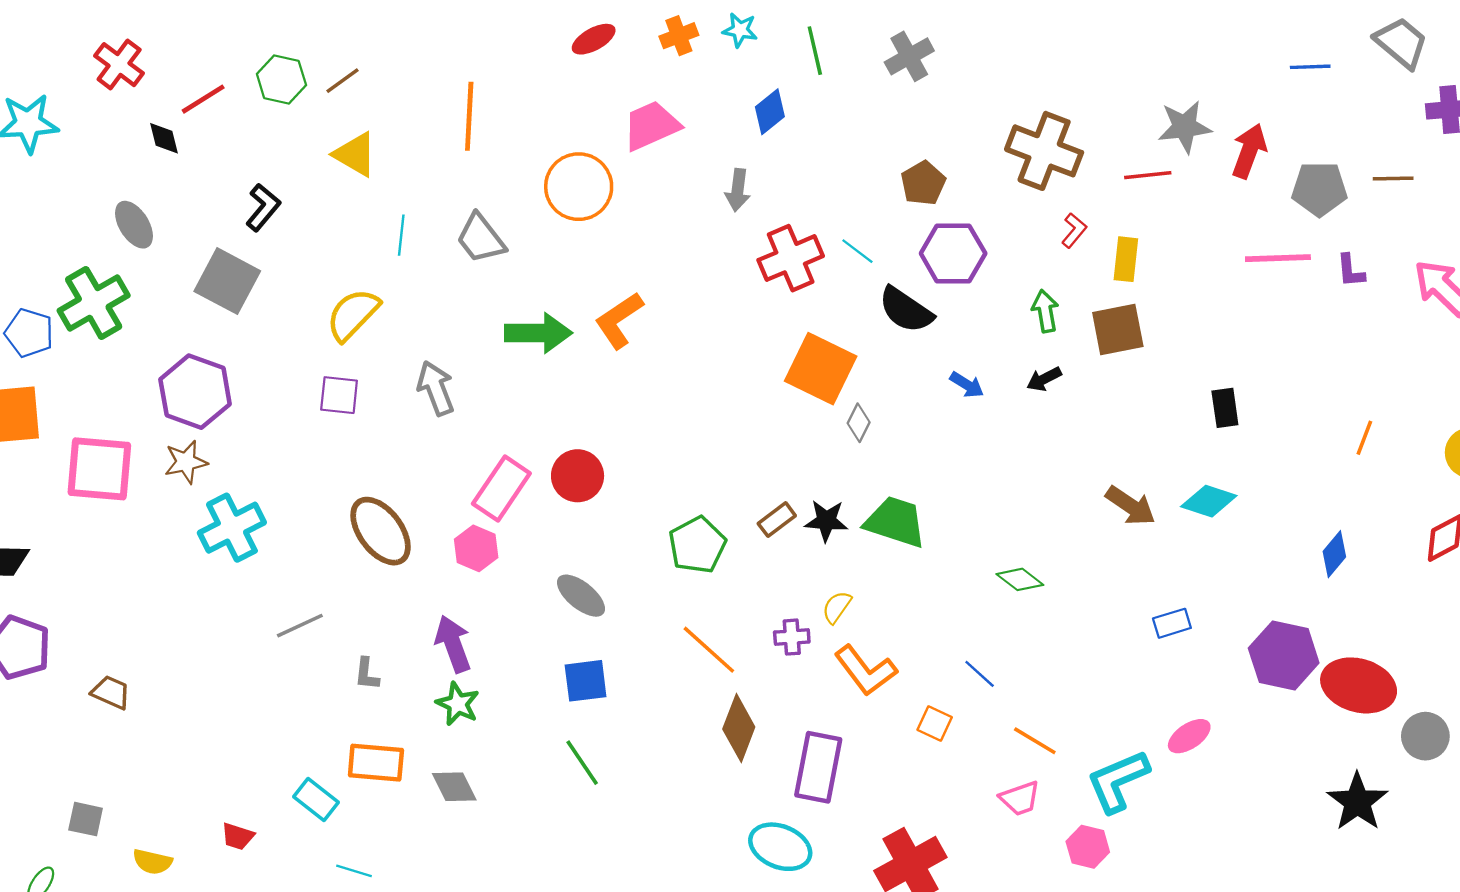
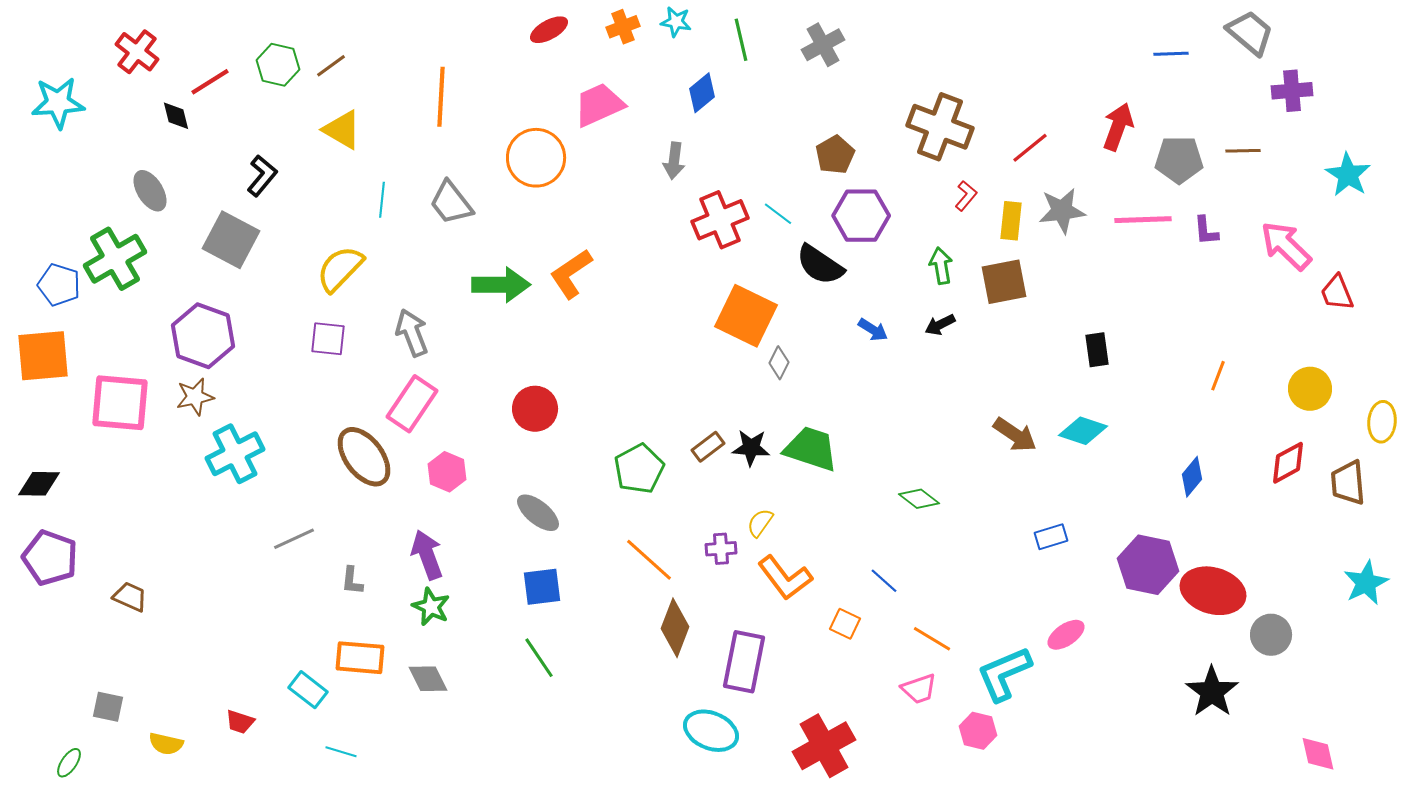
gray star: (1185, 127) -> (1062, 211), moved
red line: (1148, 175) -> (1030, 148), turned -33
pink rectangle: (501, 488) -> (412, 404), moved

